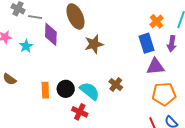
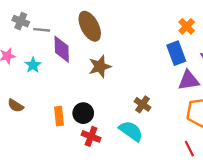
brown star: (94, 44) -> (100, 66), moved
cyan semicircle: (90, 91) -> (131, 131), moved
red cross: (80, 112) -> (91, 136), moved

